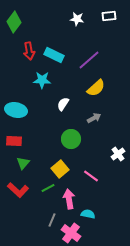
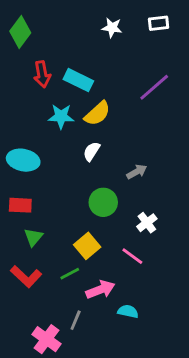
purple line: (89, 60) -> (154, 87), moved
yellow semicircle: (96, 88) -> (97, 113), moved
white cross: (118, 154) -> (147, 223), moved
pink arrow: (69, 199) -> (100, 290), turned 78
pink cross: (71, 233) -> (46, 339), moved

